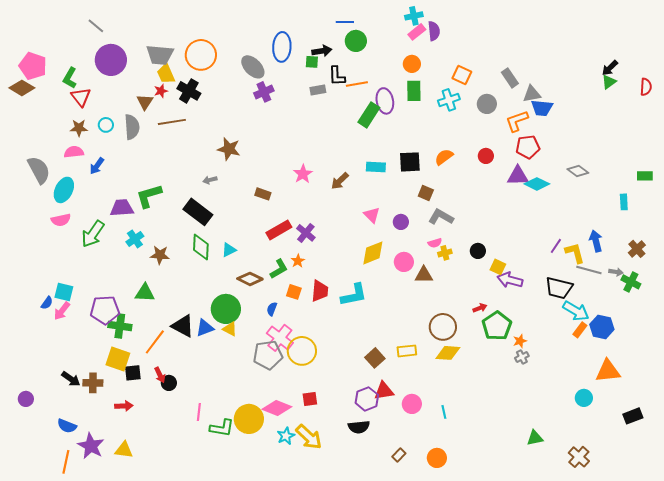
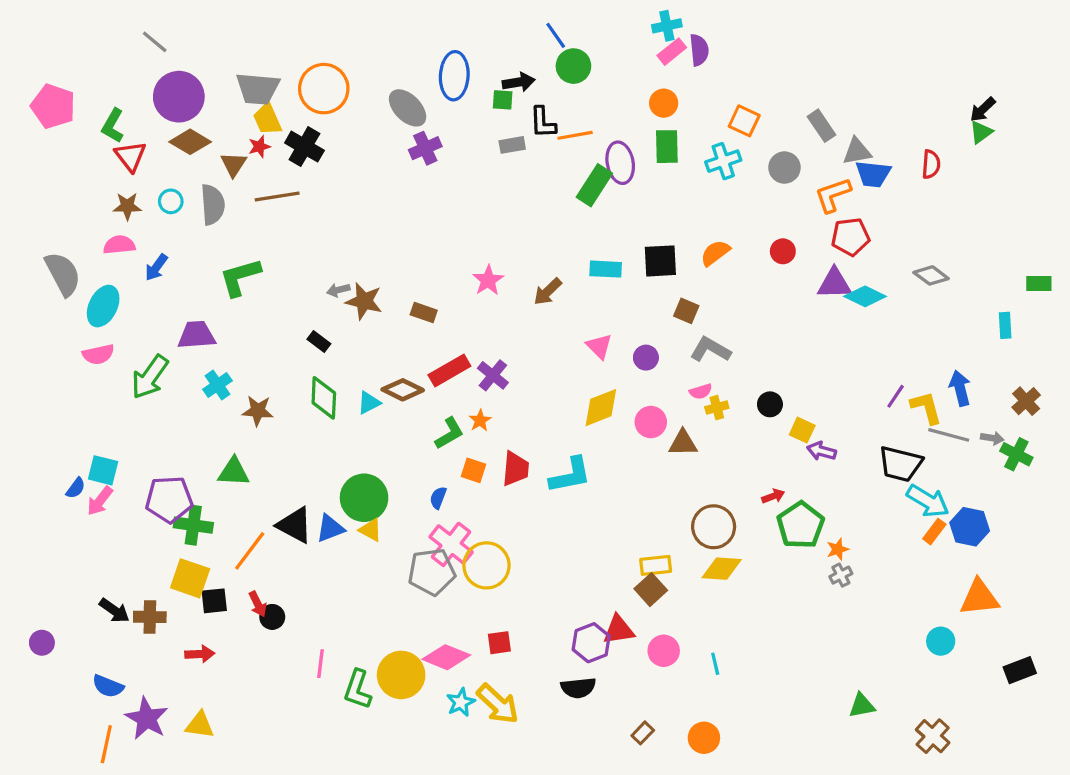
blue line: (345, 22) -> (556, 35), turned 54
red semicircle: (646, 87) -> (931, 164), moved
brown diamond: (22, 88) -> (190, 142), moved
brown star: (229, 149) -> (364, 301), moved
green L-shape: (149, 196) -> (240, 277), moved
black rectangle: (198, 212) -> (319, 341), size x0.5
brown diamond: (250, 279) -> (403, 390), moved
purple arrow: (510, 280) -> (822, 451), size x0.7
brown square: (375, 358) -> (651, 590), moved
green L-shape: (222, 428) -> (358, 689), turned 100

